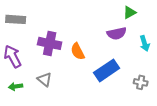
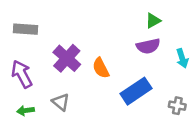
green triangle: (130, 12) -> (153, 21), moved
purple cross: (50, 43) -> (67, 58), turned 30

